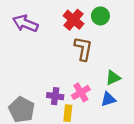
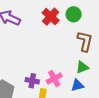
brown L-shape: (83, 49) -> (85, 41), moved

